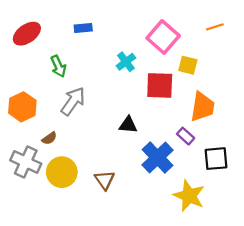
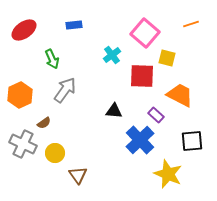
orange trapezoid: (202, 107) -> (180, 95), turned -72
purple rectangle: (186, 136) -> (156, 115), moved
yellow circle: (62, 172) -> (55, 153), size x0.7
brown triangle: (105, 180) -> (78, 175), moved

